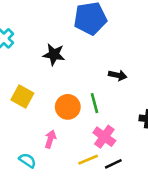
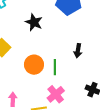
black arrow: (118, 75) -> (78, 51), turned 72
pink arrow: (50, 139) -> (13, 99), moved, turned -32

